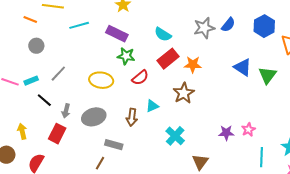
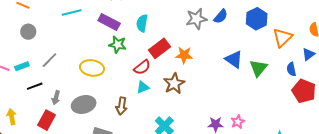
cyan semicircle: (163, 34) -> (142, 23), moved, turned 66
red semicircle: (140, 78) -> (142, 67), moved
black line: (44, 100) -> (35, 86), turned -63
cyan triangle: (152, 106) -> (143, 87), moved

